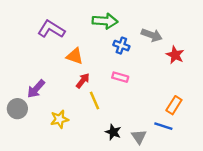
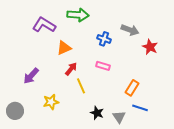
green arrow: (105, 21) -> (78, 15), moved
orange triangle: (75, 56) -> (64, 48), turned -42
orange rectangle: (174, 105) -> (132, 88), moved
gray circle: (17, 109) -> (15, 111), moved

